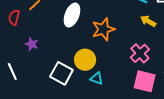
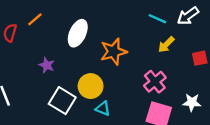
yellow arrow: (148, 21) -> (166, 45), turned -77
purple star: (32, 44) -> (47, 65), moved

